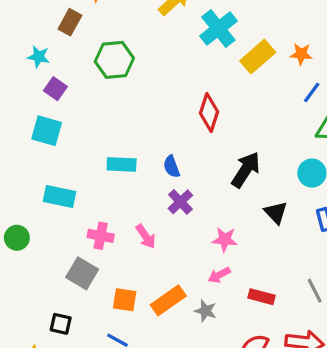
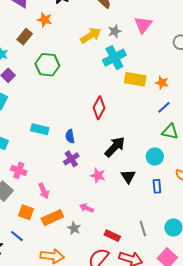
yellow rectangle: (258, 57) -> (135, 79), turned 40
pink arrow: (146, 236) -> (44, 191), moved
pink star: (225, 239) -> (98, 175), moved
pink arrow: (219, 275) -> (86, 208), turned 40
red rectangle: (262, 297) -> (112, 236), moved

